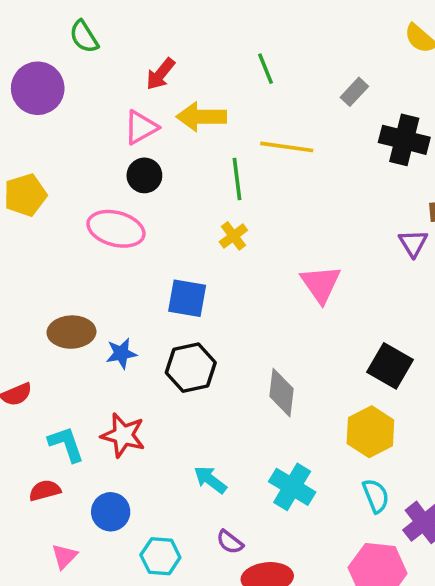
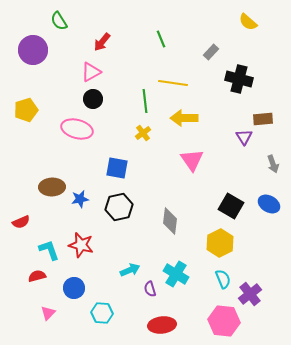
yellow arrow: (201, 117) -> (184, 118), moved
cyan arrow: (210, 480) -> (130, 270), turned 120
purple semicircle: (230, 542) -> (150, 289), moved, turned 35

